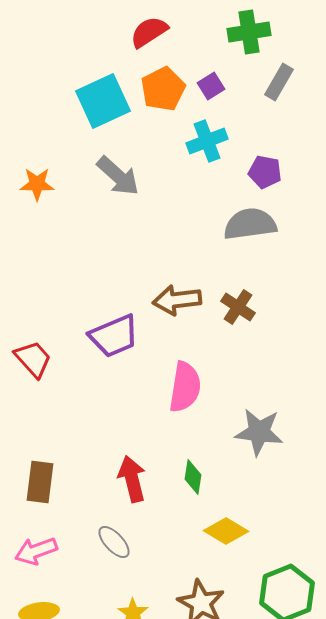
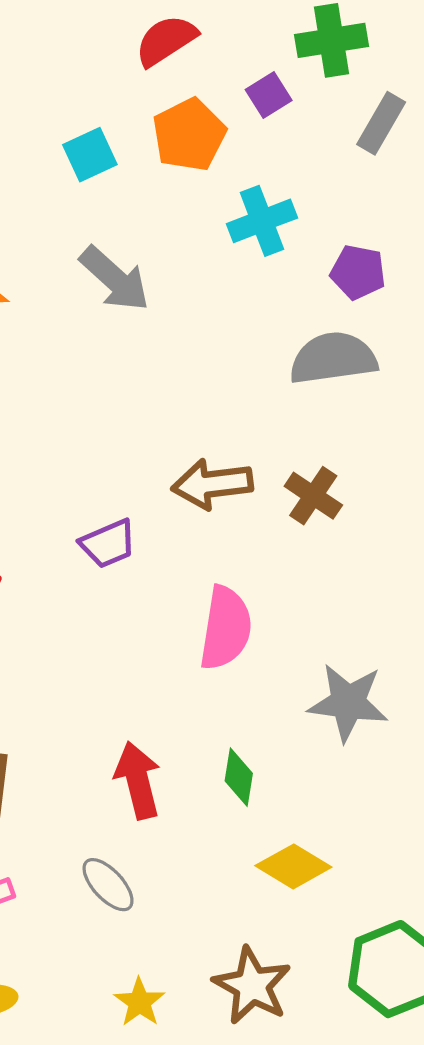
purple square: (211, 86) -> (269, 95), moved
cyan square: (103, 101) -> (90, 155), size x0.6
purple trapezoid: (114, 336) -> (108, 544), size x0.7

